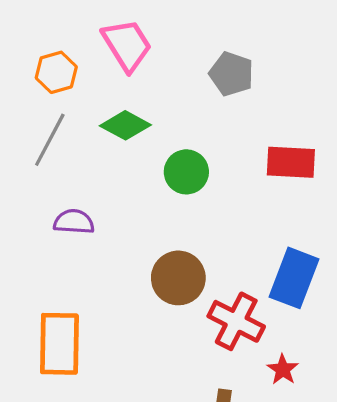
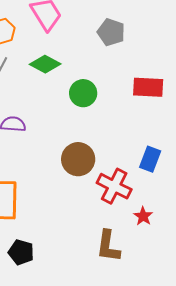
blue rectangle: (294, 278) -> (150, 159), size x0.7

